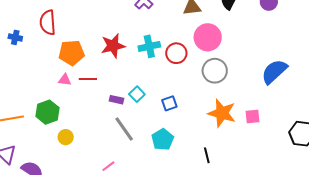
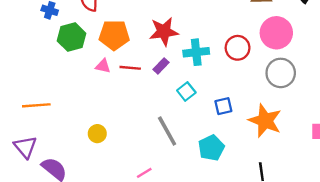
cyan cross: (149, 46) -> (196, 52), moved
purple rectangle: (117, 100) -> (161, 66), moved, turned -64
green hexagon: (47, 112) -> (72, 37), moved
orange star: (222, 113) -> (265, 121), moved

